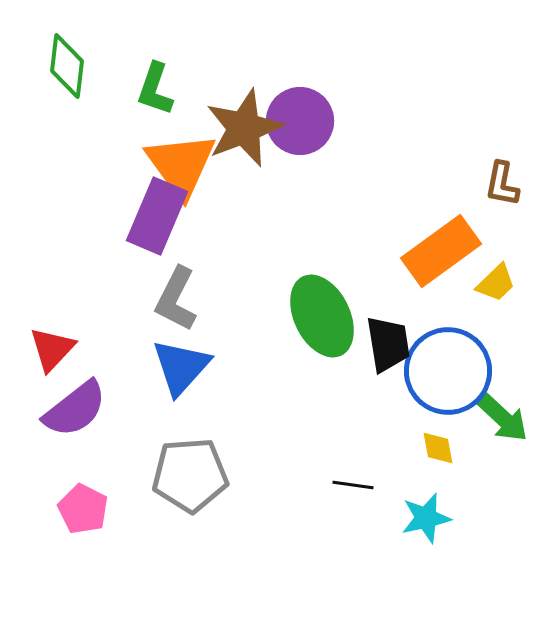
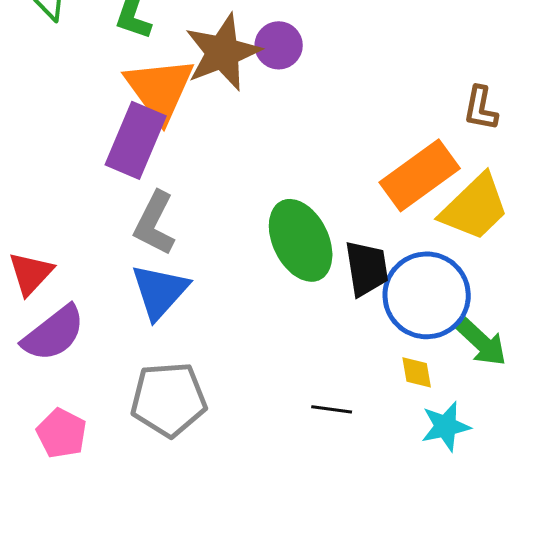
purple circle: (300, 121) -> (279, 45), size x0.7
yellow trapezoid: (496, 283) -> (475, 207), size x1.8
cyan star: (426, 518) -> (446, 426), moved

